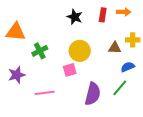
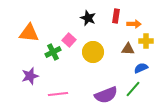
orange arrow: (124, 12) -> (134, 24), moved
pink square: (70, 70) -> (69, 40), moved, turned -32
purple semicircle: (93, 94) -> (106, 95), turned 55

